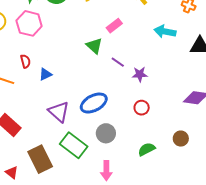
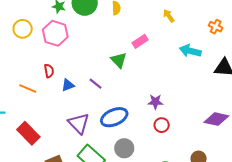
purple line: (118, 62) -> (96, 84), moved
purple star: (140, 74) -> (155, 102), moved

